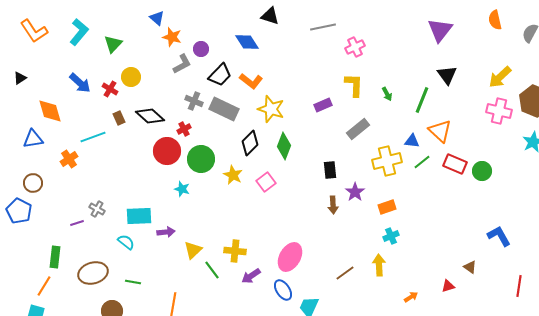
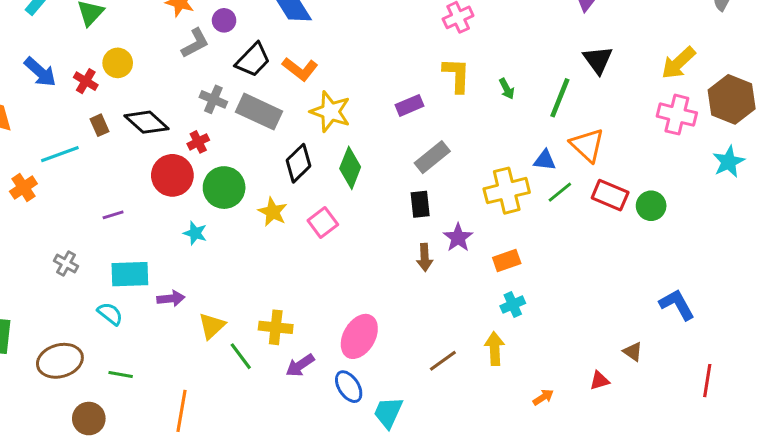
gray rectangle: (358, 129) -> (432, 157), moved
purple line: (77, 223) -> (113, 215), moved

